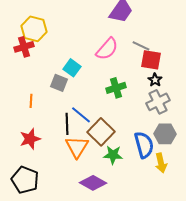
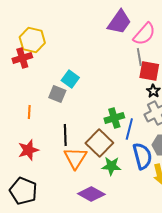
gray line: (141, 46) -> (139, 57), turned 54
pink semicircle: (107, 49) -> (144, 34), moved
green cross: (116, 88) -> (114, 118), moved
blue line: (81, 115) -> (129, 129), moved, turned 65

